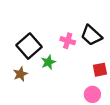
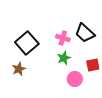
green star: (48, 62) -> (64, 58), moved
pink circle: (92, 94) -> (75, 79), moved

